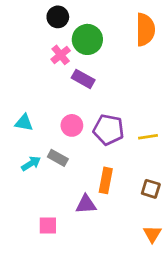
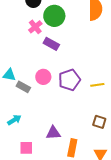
purple pentagon: (109, 130) -> (69, 80), turned -30
gray rectangle: (58, 158) -> (23, 87), moved
cyan arrow: (31, 163) -> (14, 120), moved
orange rectangle: (106, 180) -> (72, 148), moved

